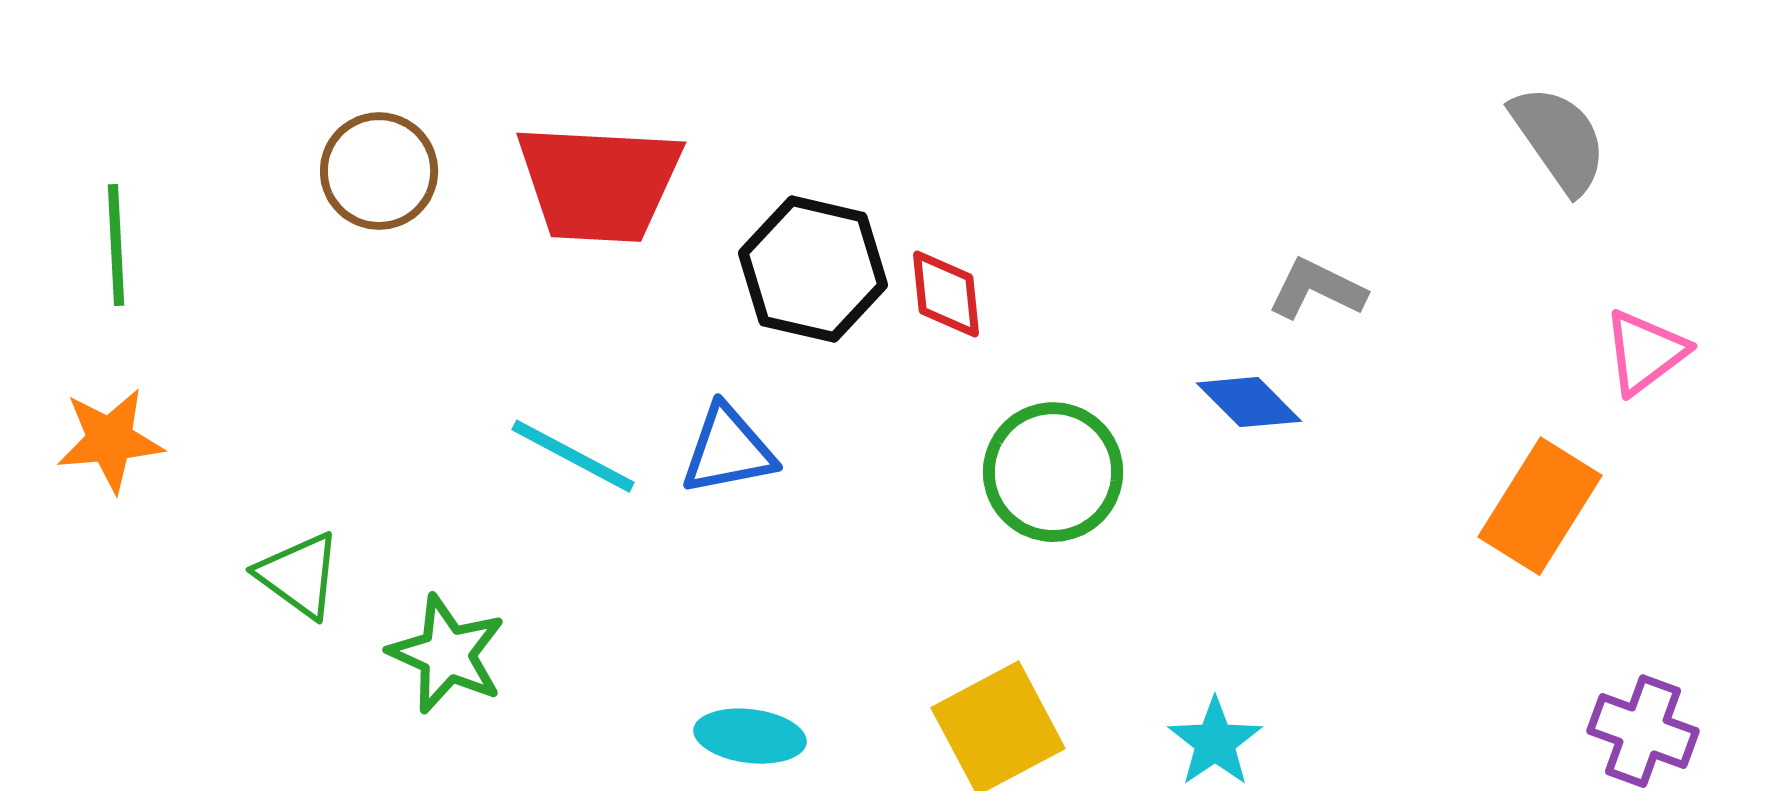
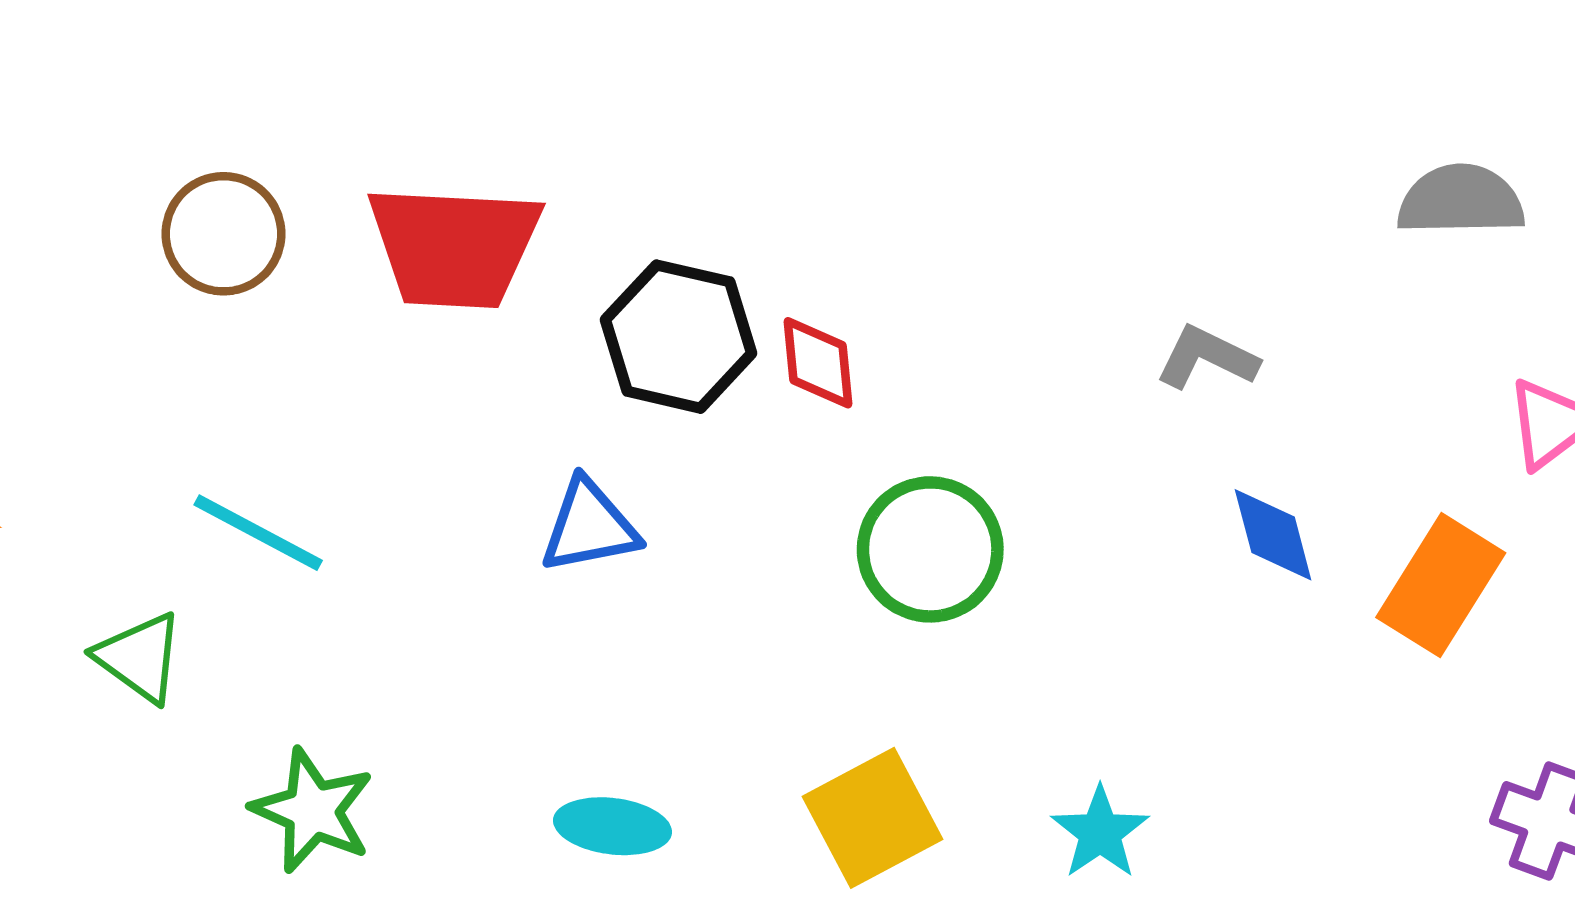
gray semicircle: (1559, 139) -> (1461, 200), turned -56
blue diamond: (1249, 402) -> (1273, 535), moved, turned 30
cyan line: (573, 456) -> (258, 533), moved
green star: (447, 654) -> (313, 810), moved

